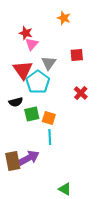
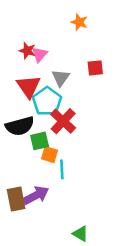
red star: (26, 33) -> (27, 51), moved
red cross: (81, 93) -> (63, 121), moved, size x1.5
black semicircle: (16, 102) -> (20, 126), size x1.6
orange square: (49, 118) -> (49, 155), moved

